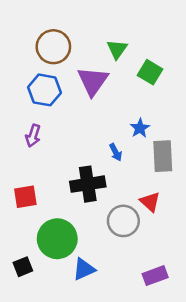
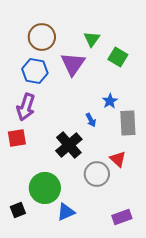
purple arrow: (33, 136) -> (26, 107), size x1.5
black cross: (88, 184) -> (69, 145), turned -32
red square: (25, 197) -> (17, 138), moved

